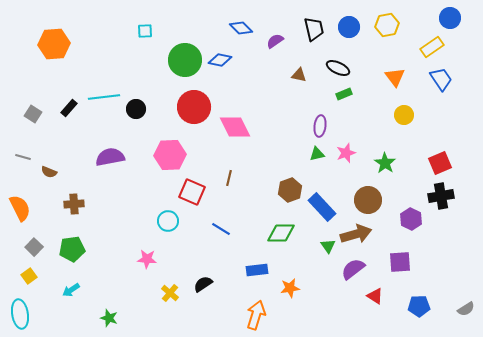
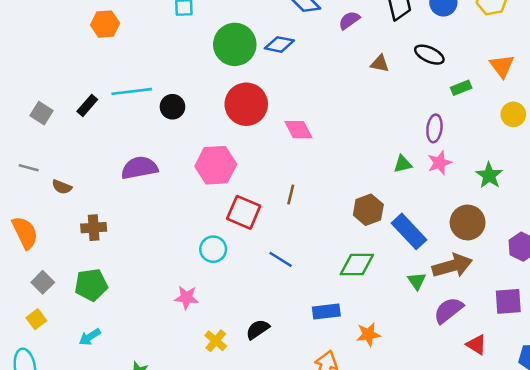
orange hexagon: (54, 44) -> (105, 24), moved, size x0.7
green rectangle: (344, 94) -> (461, 88), moved
purple ellipse: (320, 126) -> (434, 128), moved
pink diamond: (235, 127) -> (298, 130), size x0.7

